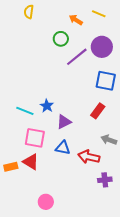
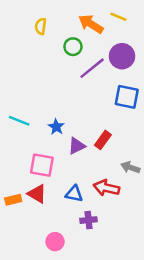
yellow semicircle: (29, 12) -> (41, 26), moved
orange arrow: (76, 20) -> (91, 24), size x1.5
cyan line: (25, 111) -> (19, 121), moved
red rectangle: (98, 111) -> (103, 140), moved
blue triangle: (63, 148) -> (74, 194), moved
purple cross: (105, 180) -> (89, 220), moved

